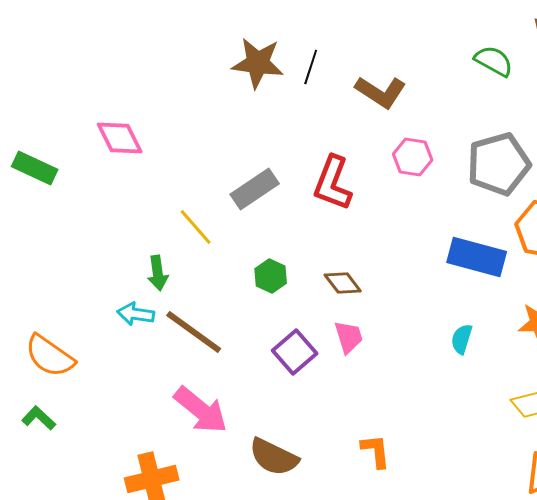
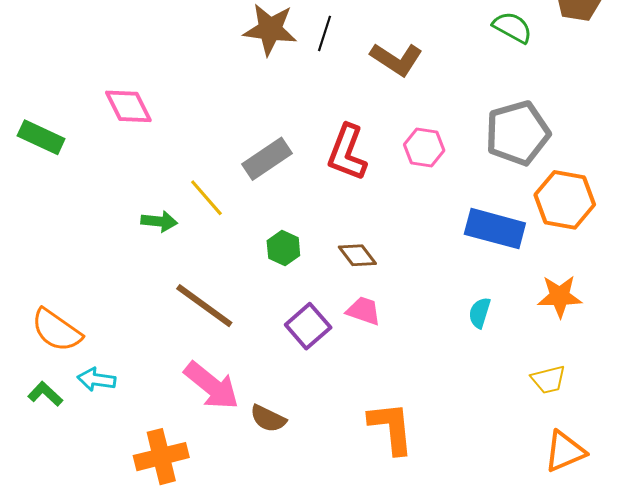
pink hexagon: (413, 157) -> (424, 147), moved
green arrow: (158, 273) -> (159, 221), moved, turned -76
cyan arrow: (136, 314) -> (97, 380), moved
pink trapezoid: (349, 337) -> (364, 311), turned -54
orange L-shape: (376, 451) -> (391, 428), size x1.5
brown semicircle: (274, 457) -> (268, 419), moved, size x0.7

